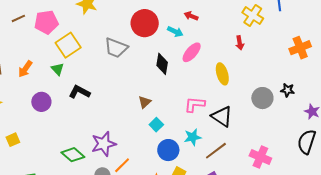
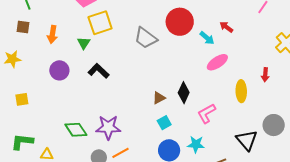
red arrow: (240, 43) -> (265, 75), moved
black diamond: (162, 64) -> (184, 93), moved
orange arrow: (25, 69) -> (52, 34), turned -42
pink L-shape: (195, 104) -> (206, 113), turned -50
black triangle: (222, 116) -> (247, 140), moved

